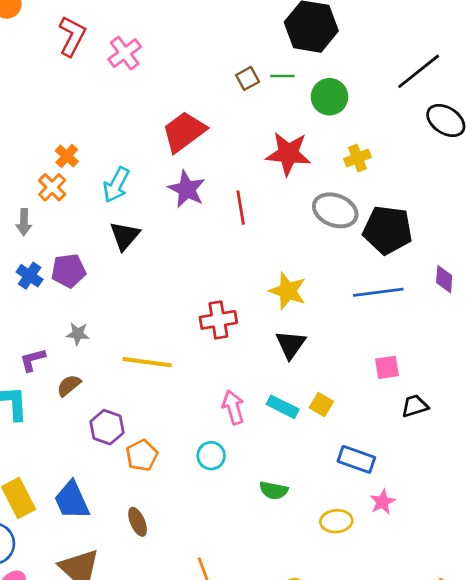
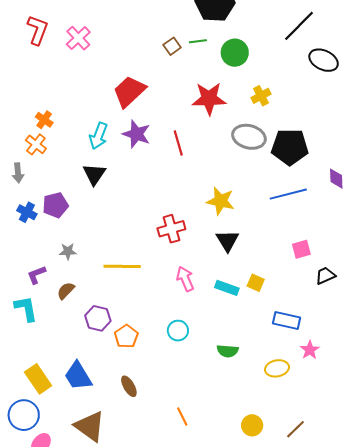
cyan arrow: (116, 185) -> (98, 136), moved
pink arrow: (233, 407) -> (185, 279), moved

